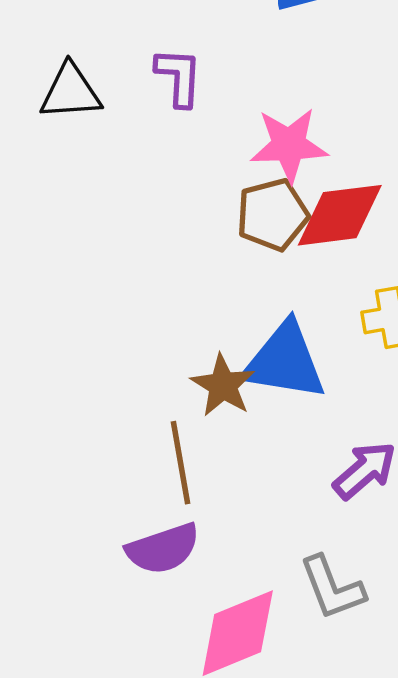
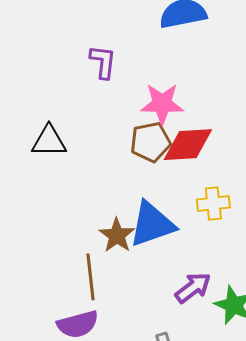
black triangle: (71, 92) -> (49, 141), moved
blue triangle: (284, 361) -> (152, 224), turned -32

